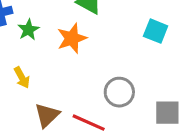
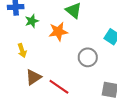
gray circle: (119, 92) -> (88, 57), moved

